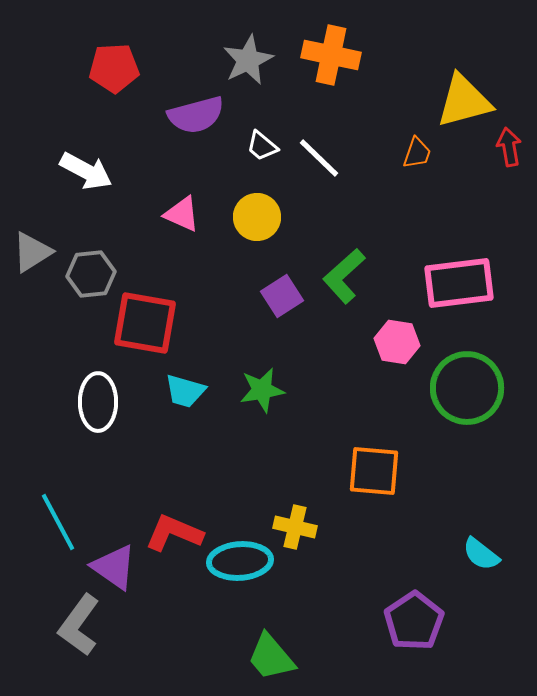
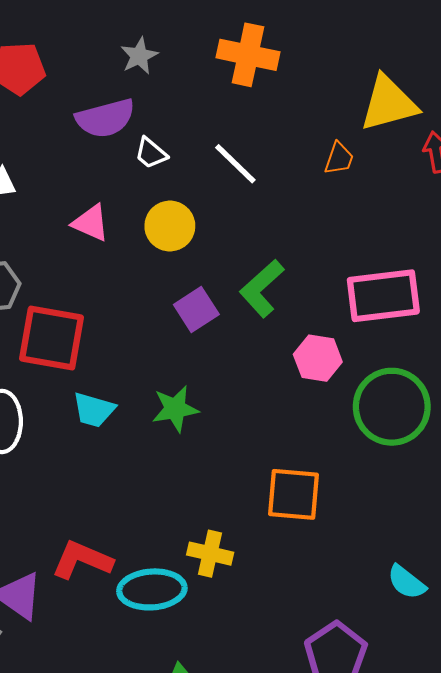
gray star: (248, 60) -> (139, 56), moved, size x0.7
white trapezoid: (262, 146) -> (151, 153), moved

